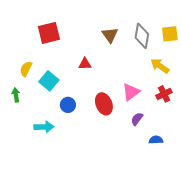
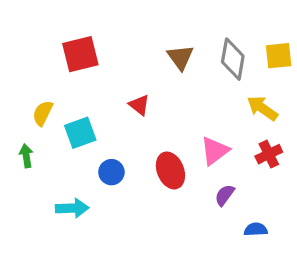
red triangle: (85, 64) -> (139, 105), turned 40
cyan square: (49, 81) -> (80, 133), turned 30

